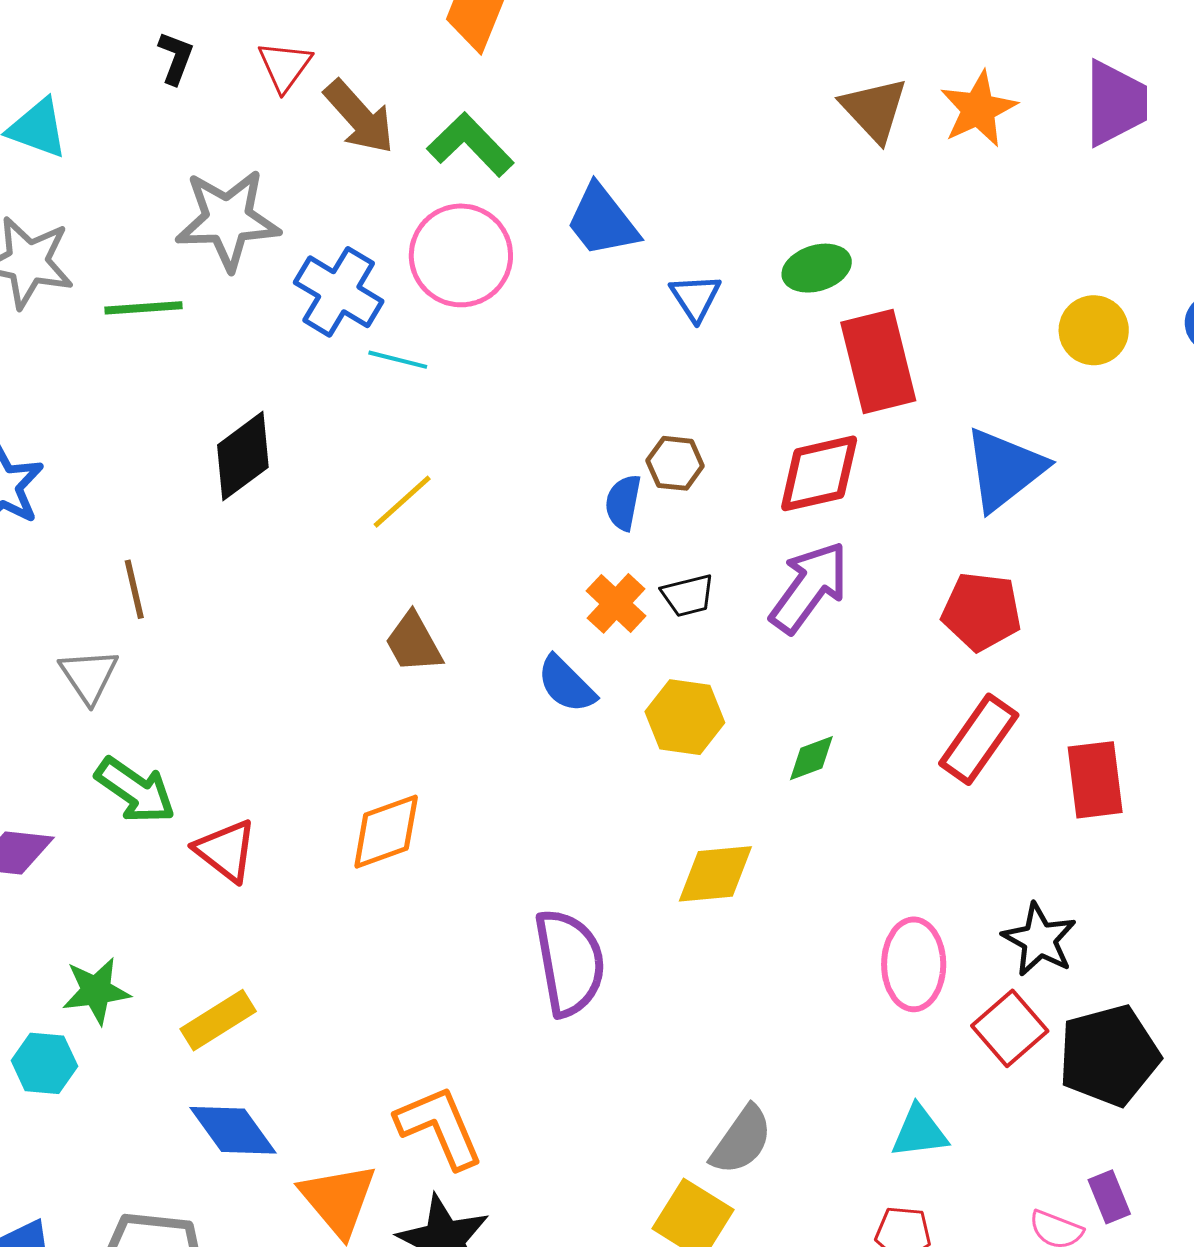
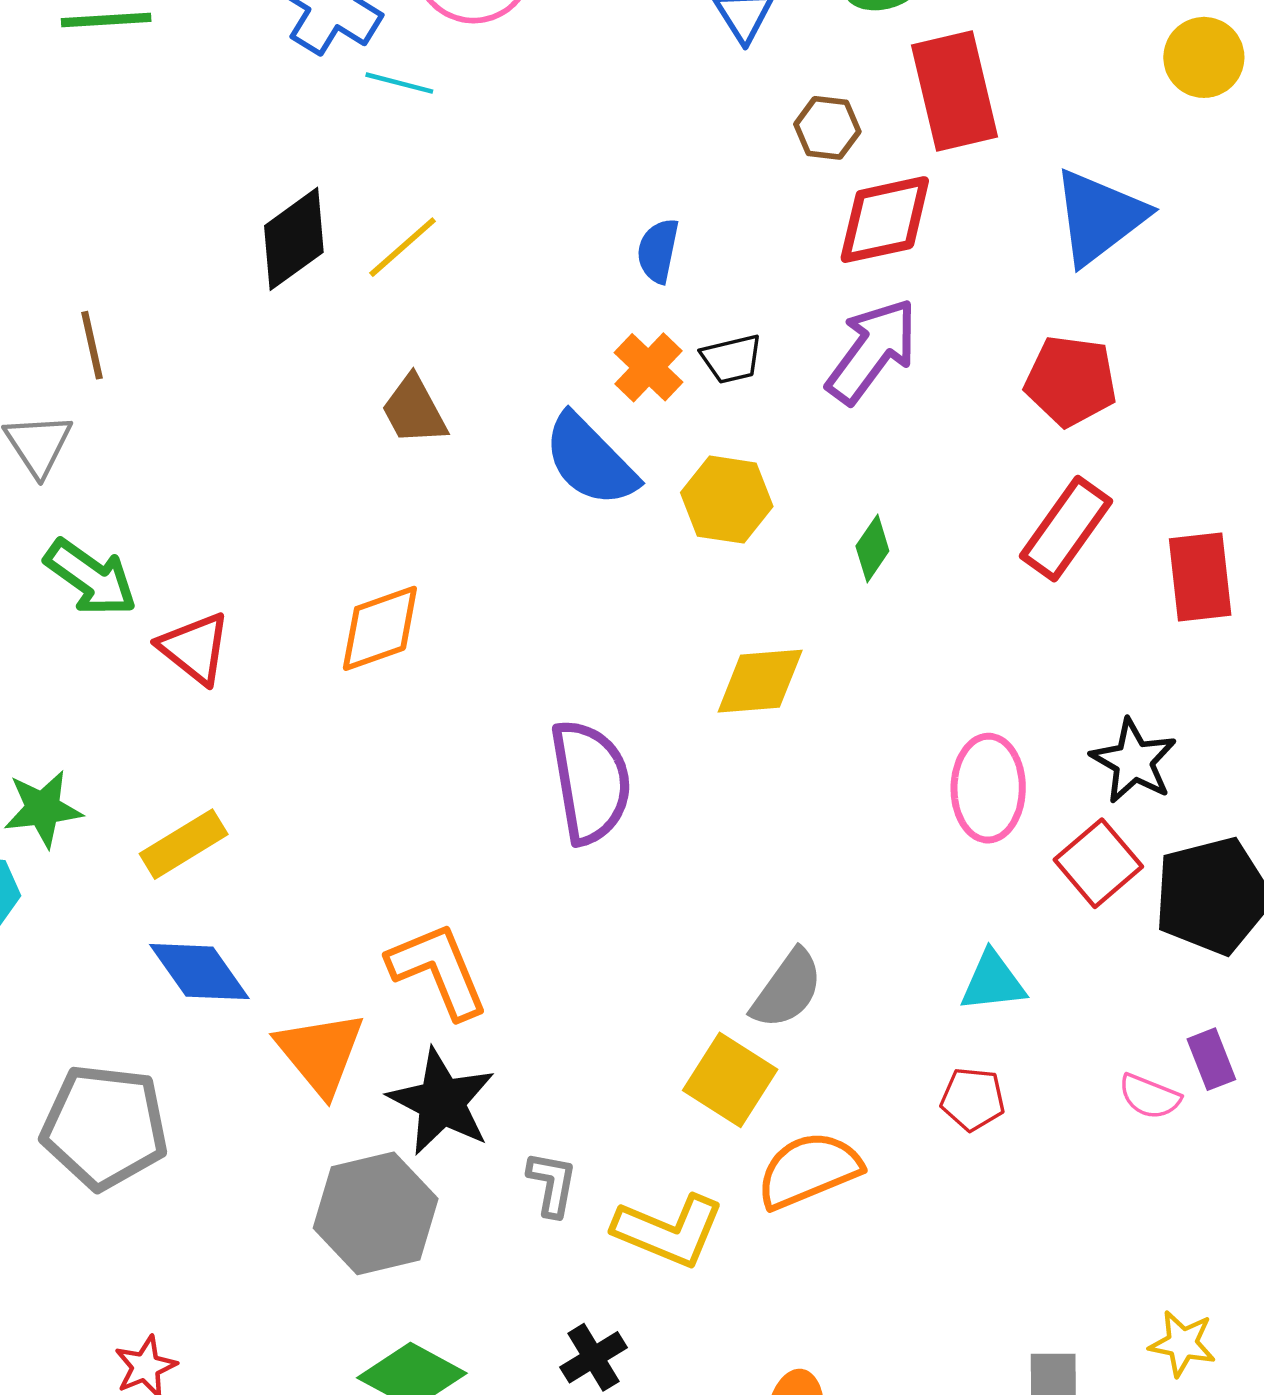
black diamond: (243, 456) -> (294, 239), moved
brown hexagon: (675, 463) -> (827, 128), moved
blue semicircle: (566, 684) -> (590, 460), size x1.4
green diamond: (811, 758) -> (872, 549), turned -36

